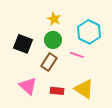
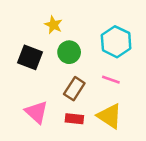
yellow star: (54, 19) -> (53, 25), moved
pink line: (77, 55) -> (111, 80), moved
brown rectangle: (49, 62) -> (74, 89), moved

